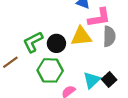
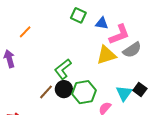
gray semicircle: (109, 36) -> (132, 50), turned 66
black circle: (56, 43) -> (64, 89), moved

